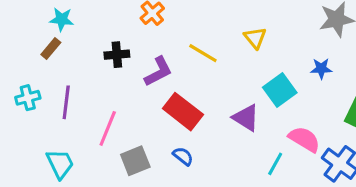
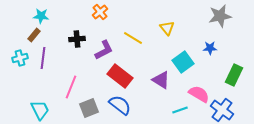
cyan cross: (28, 98) -> (20, 58), moved
purple line: (66, 102) -> (43, 58), moved
blue semicircle: (183, 156) -> (120, 105), size x1.6
cyan line: (275, 164) -> (180, 110), turned 42

